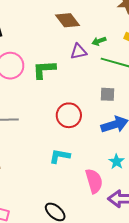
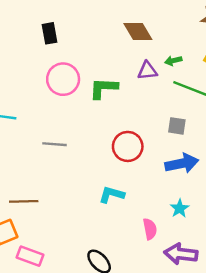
pink semicircle: (94, 181) -> (150, 229), size x0.7

